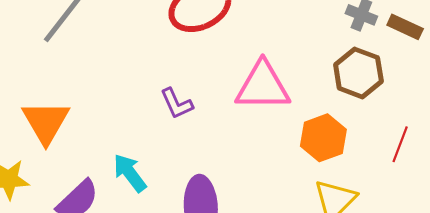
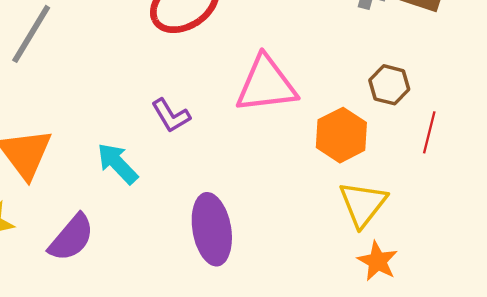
brown hexagon: (358, 73) -> (389, 85), moved, size x0.7
cyan arrow: (130, 173) -> (117, 163), moved

